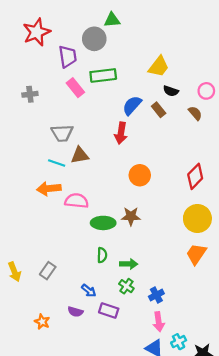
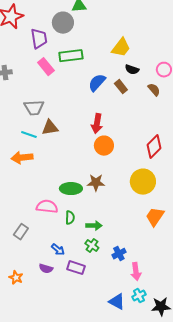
red arrow: (121, 133) -> (97, 124), moved
pink semicircle: (77, 201) -> (47, 207), moved
yellow circle: (197, 218) -> (143, 182), moved
pink arrow: (159, 322) -> (136, 272), moved

